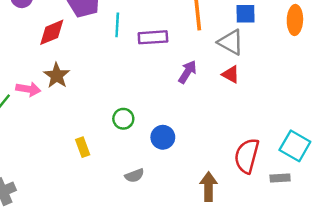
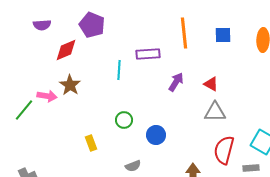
cyan line: (117, 25) -> (119, 70), moved
gray triangle: (231, 42) -> (215, 112), moved, turned -30

